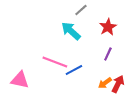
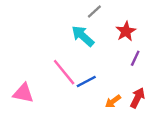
purple line: (108, 54) -> (135, 58), moved
pink line: (55, 62) -> (64, 72), turned 30
orange arrow: (105, 83) -> (113, 101), moved

